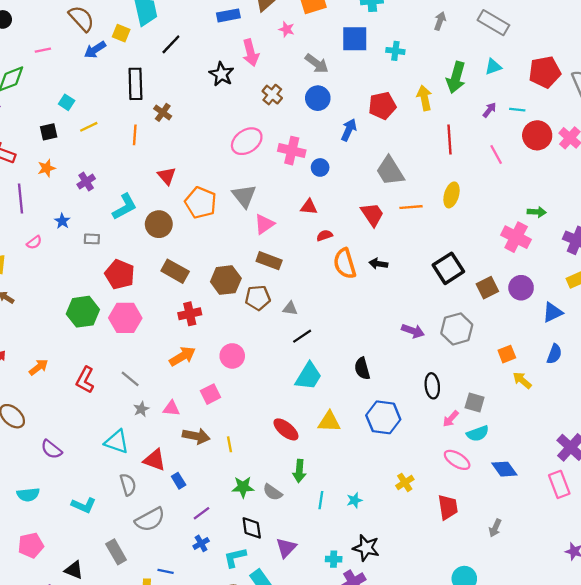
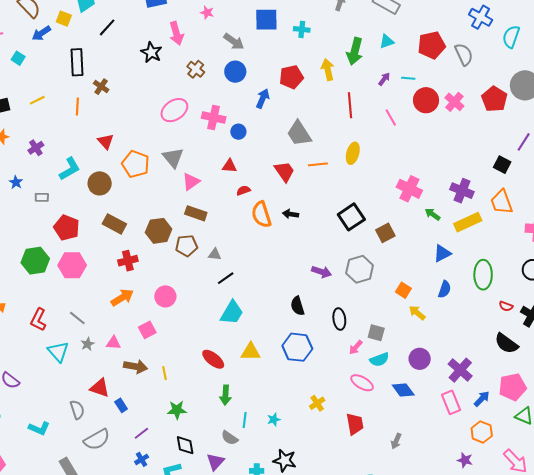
cyan square: (67, 102) -> (18, 58), moved
green arrow: (537, 212) -> (433, 214), moved, turned -147
purple circle: (521, 288) -> (420, 359), moved
orange square: (507, 354) -> (403, 290), turned -35
black semicircle: (362, 368) -> (297, 306), moved
cyan triangle: (117, 442) -> (58, 352), moved, turned 30
gray semicircle: (272, 492) -> (230, 438), moved

